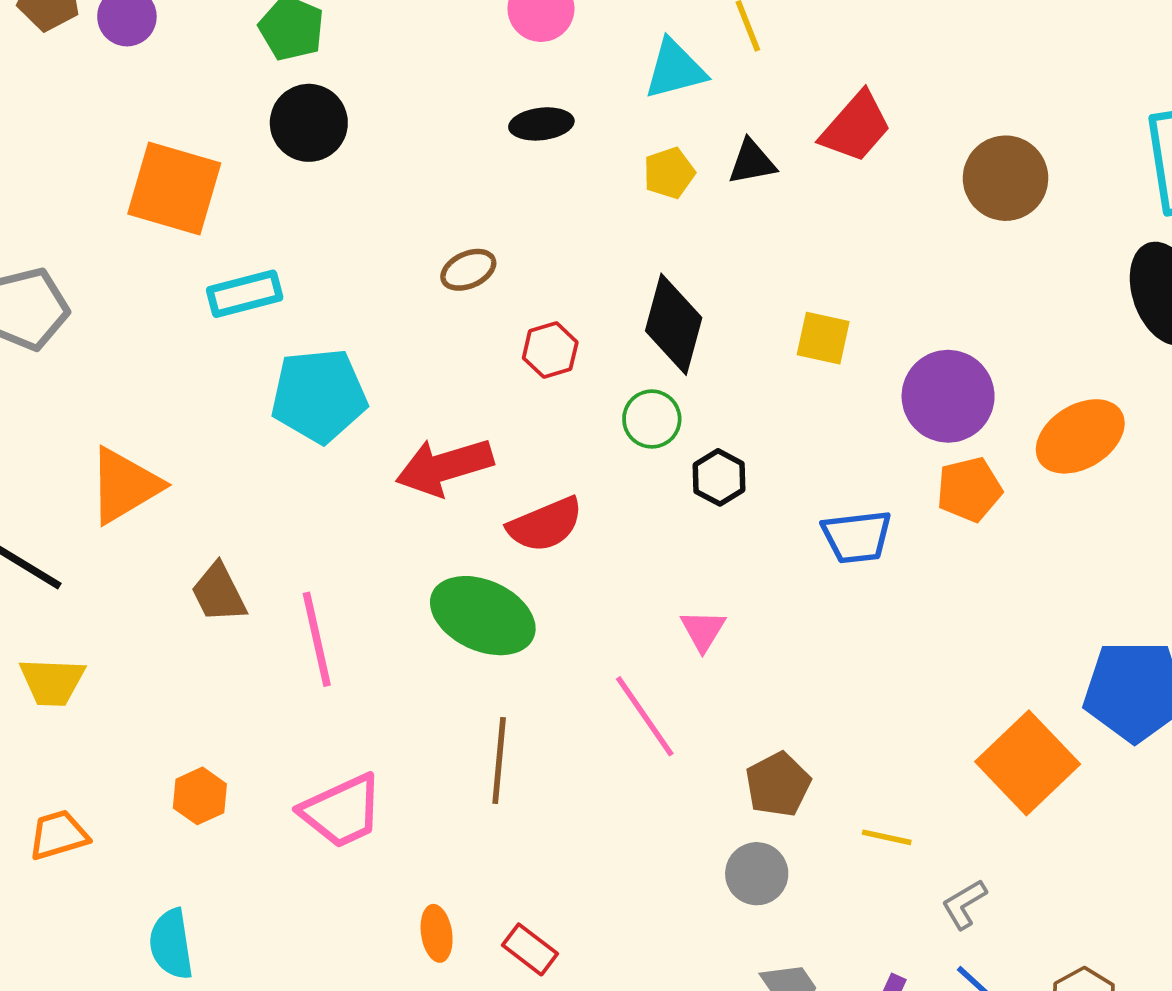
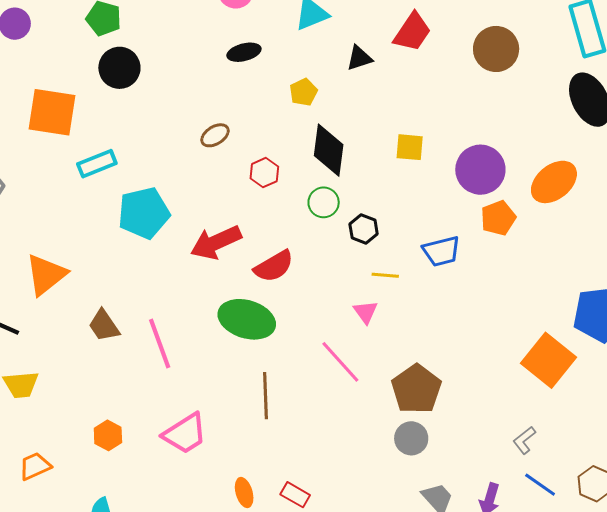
yellow pentagon: (669, 173) -> (303, 92), moved
brown pentagon: (778, 784) -> (416, 389), size x1.4
yellow line: (887, 837) -> (385, 275), moved

